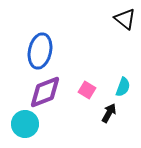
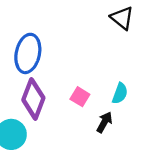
purple diamond: (45, 92) -> (33, 99), turned -48

